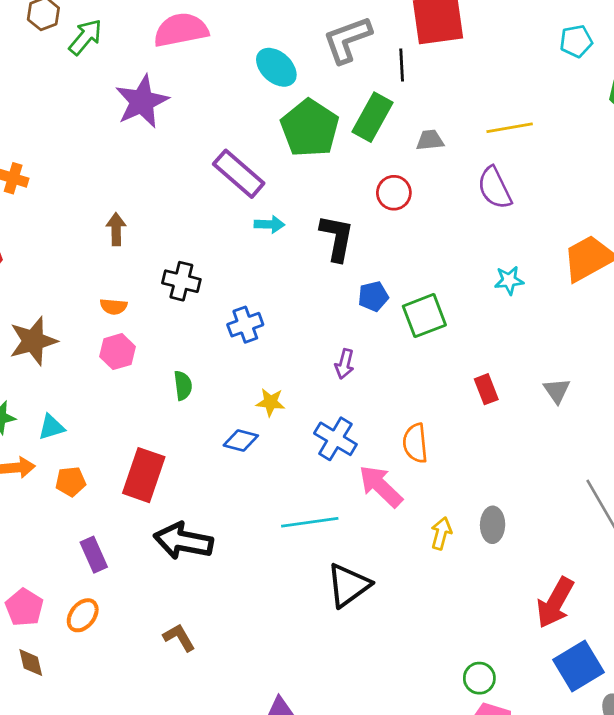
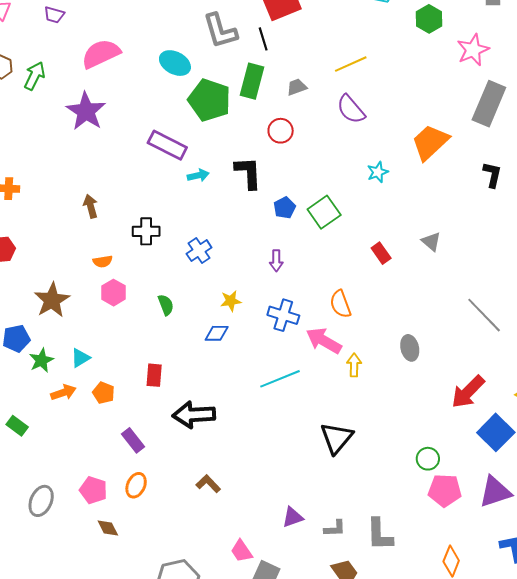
gray L-shape: (347, 40) -> (220, 31), turned -72
red rectangle: (144, 475) -> (154, 375), size x0.6
orange pentagon: (71, 482) -> (104, 393), turned -30
yellow arrow: (441, 533) -> (354, 365), moved
black triangle: (348, 585) -> (337, 438), moved
red arrow: (555, 603) -> (468, 392), turned 30

